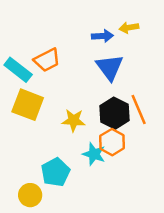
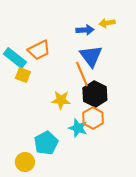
yellow square: (28, 105) -> (23, 75), moved, size x0.6
orange line: (139, 110) -> (82, 74), moved

